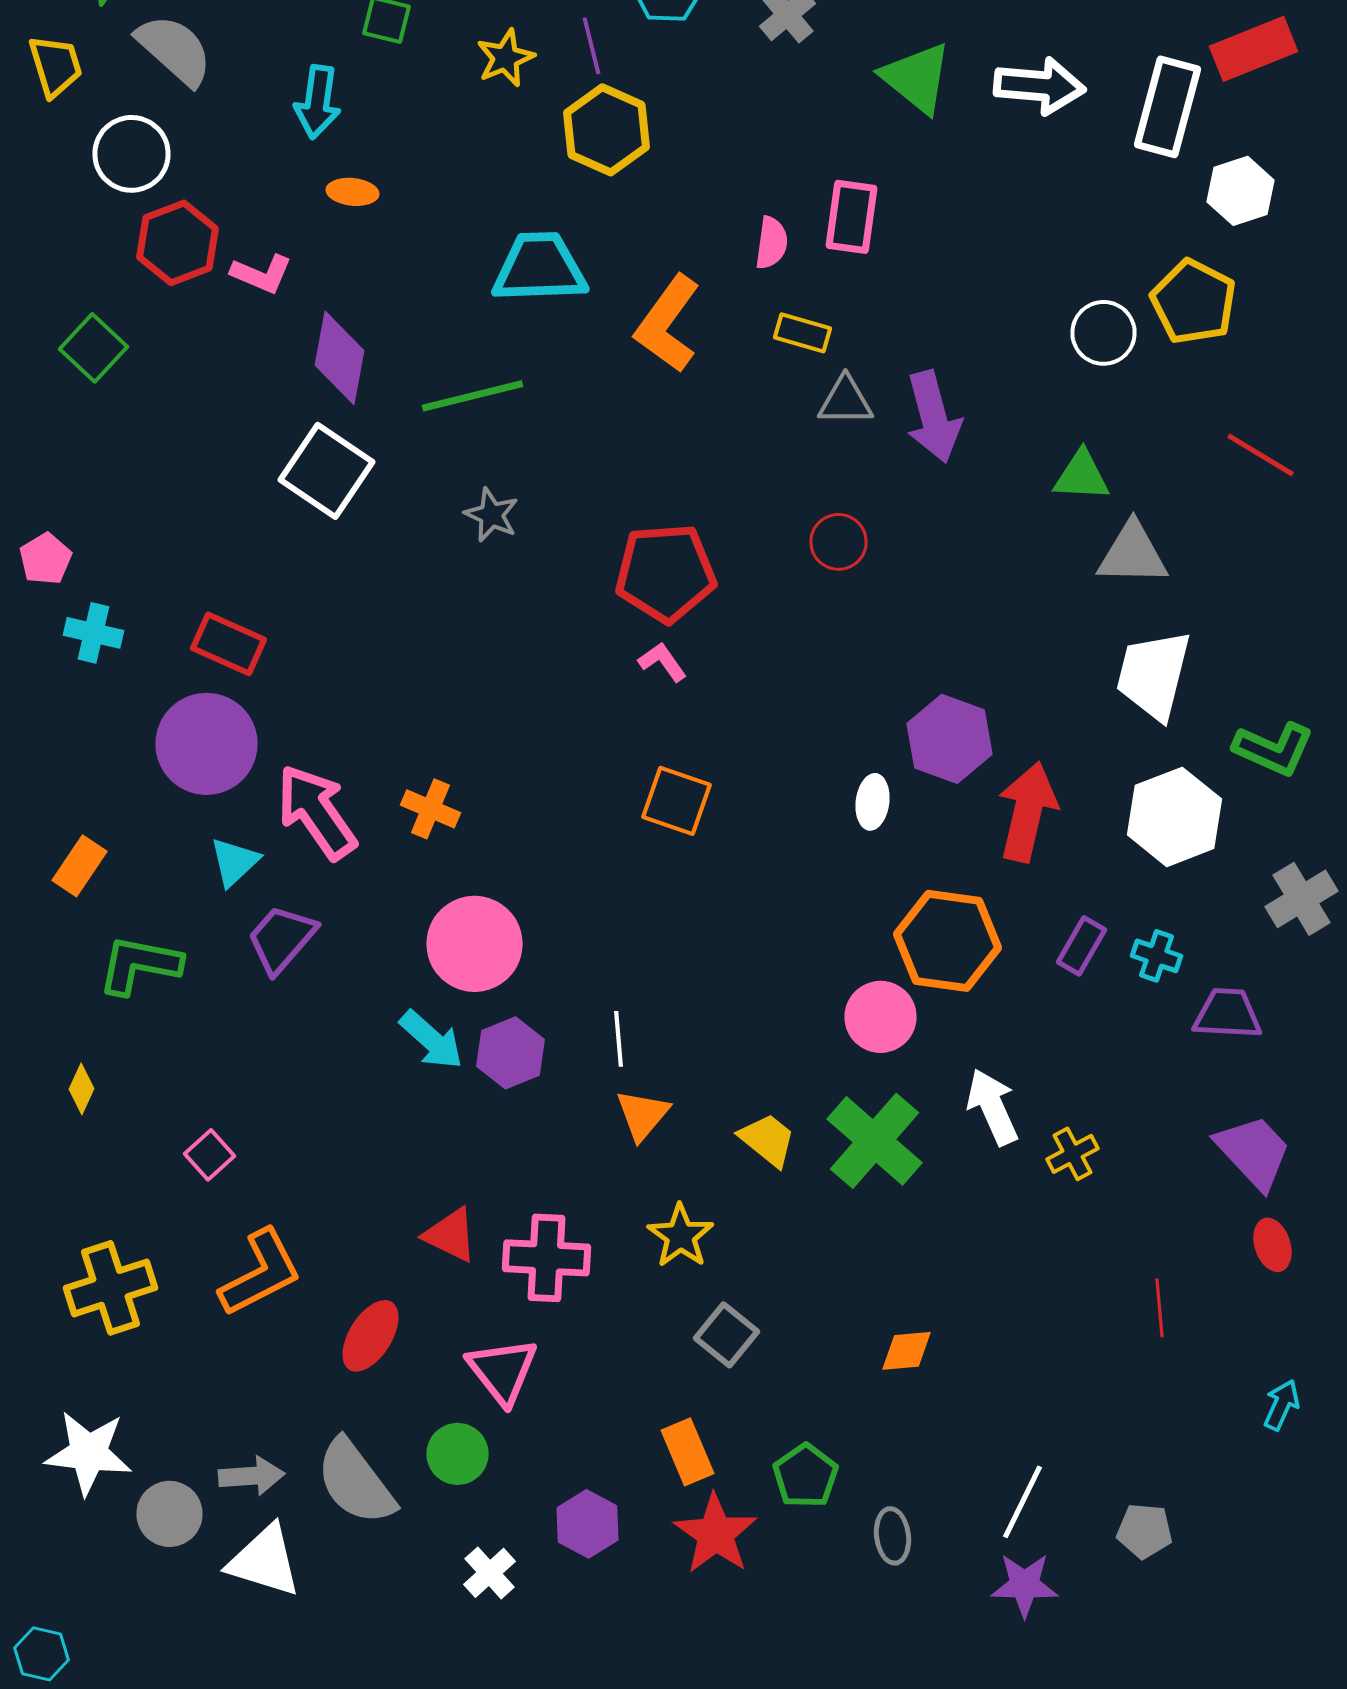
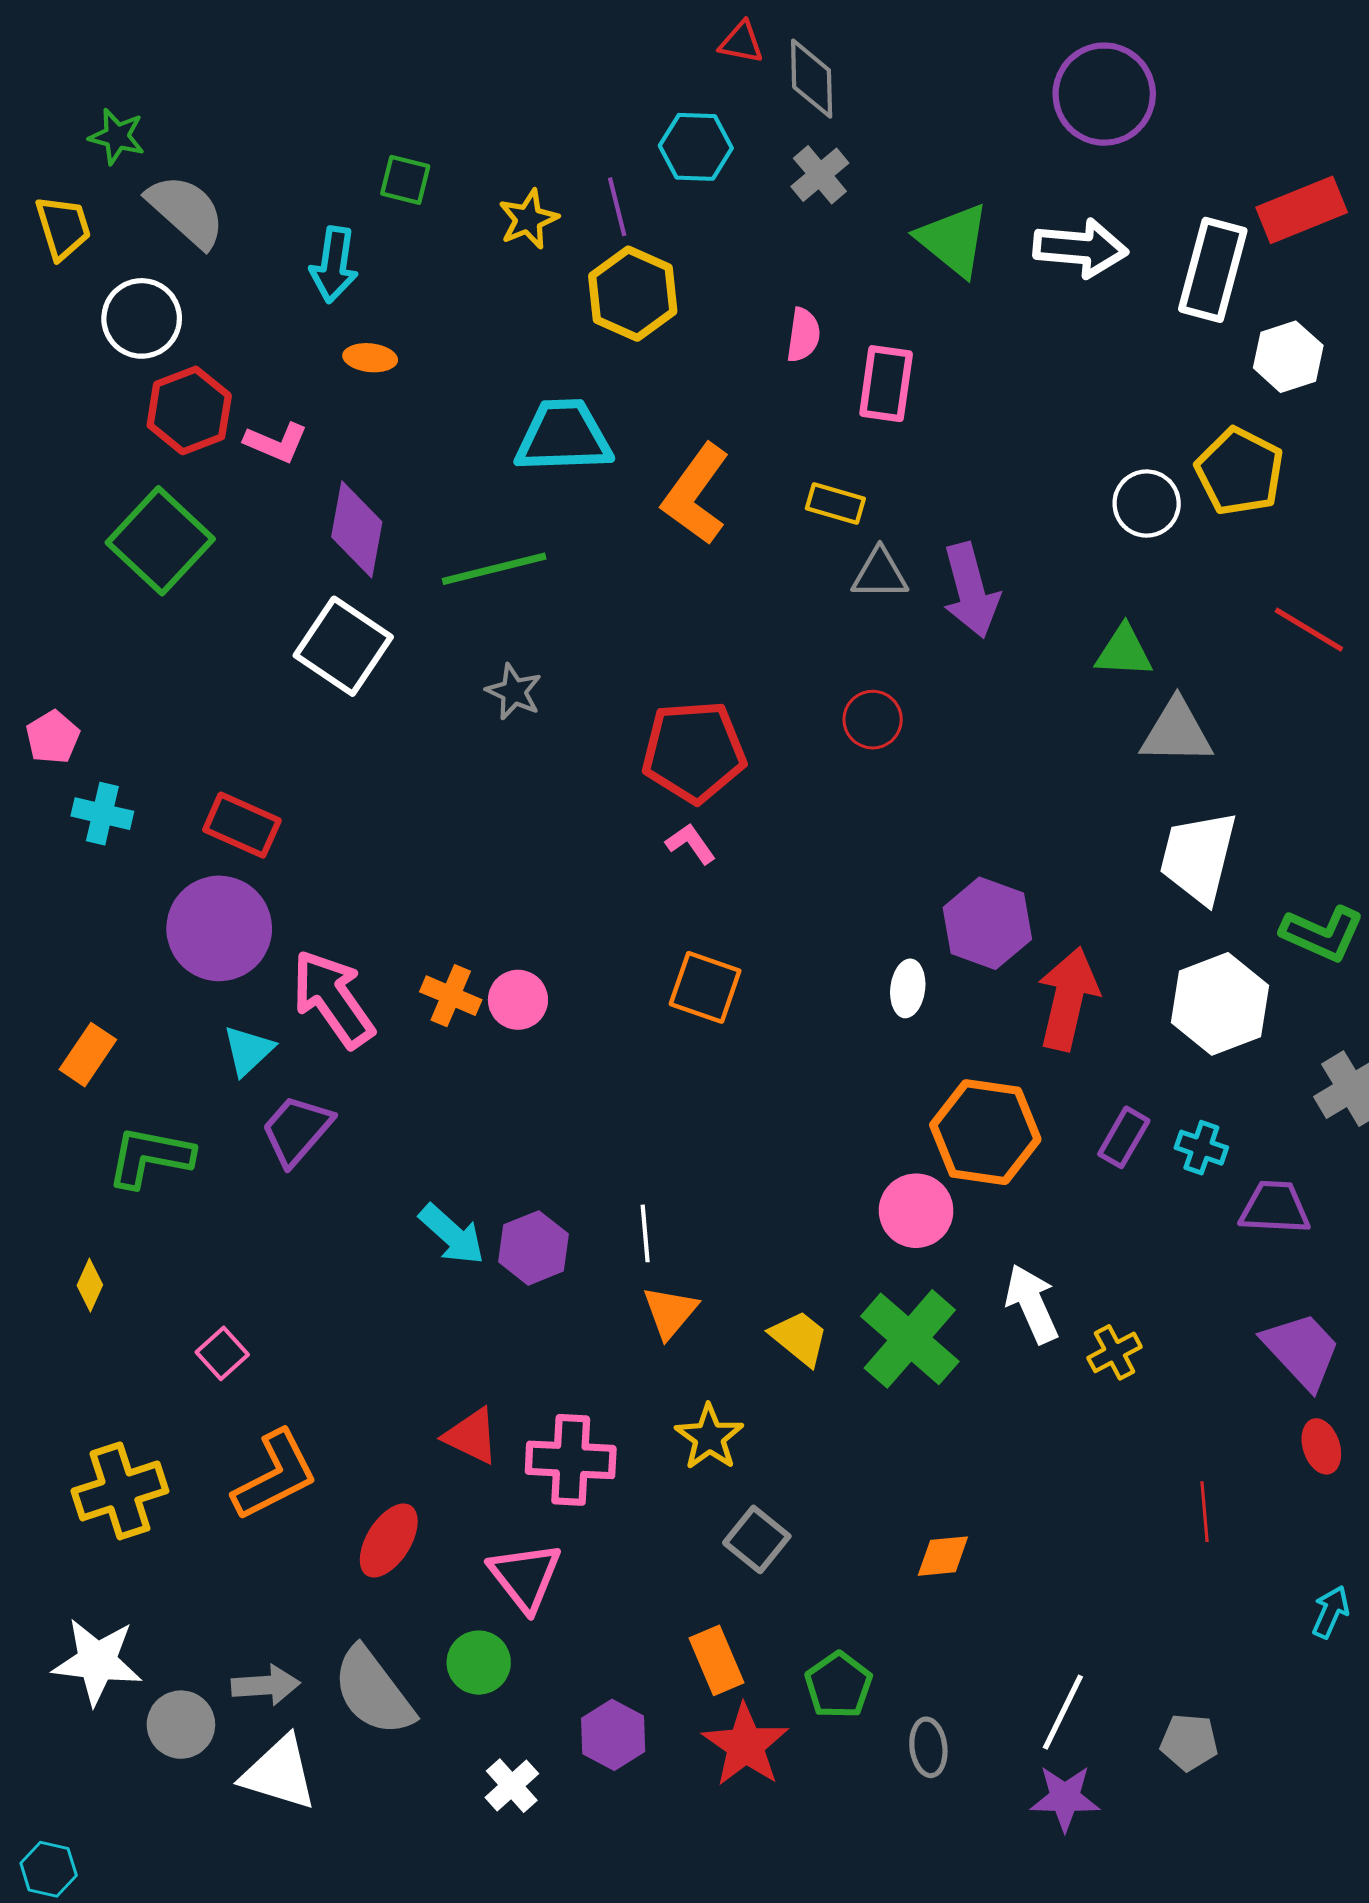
pink semicircle: (772, 243) -> (803, 335), moved
green square: (94, 348) -> (160, 541), moved, size x1.5
pink circle: (474, 944) -> (518, 1000), moved, size x0.6

